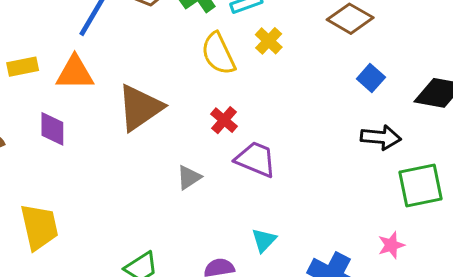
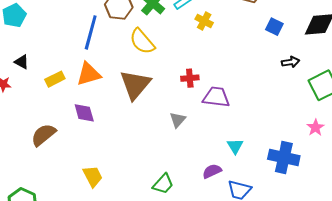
yellow semicircle: (218, 54) -> (142, 41), moved
red cross: (224, 120) -> (190, 78), turned -30
black arrow: (381, 137) -> (291, 62), size x0.7
yellow trapezoid: (39, 227) -> (93, 176), size x0.7

